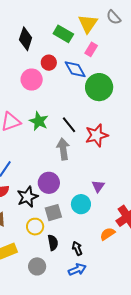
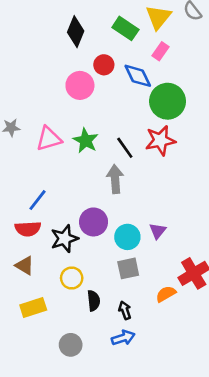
red star: (97, 135) -> (160, 140), moved
cyan circle: (81, 204) -> (127, 237), moved
gray square: (53, 213) -> (128, 268), moved
gray circle: (37, 266) -> (71, 345), moved

